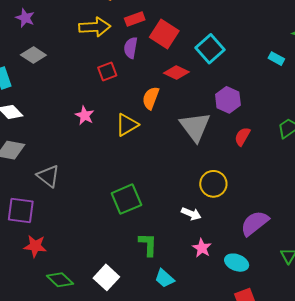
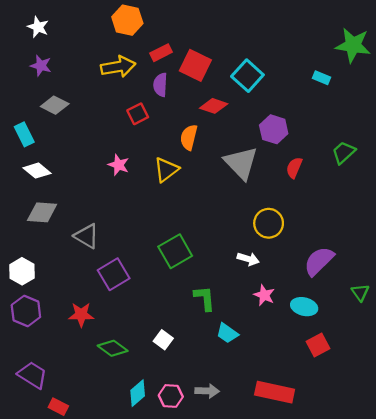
purple square: (21, 210) -> (114, 274), moved, turned -32
white square: (106, 277) -> (163, 340), size x0.7

